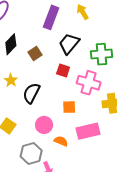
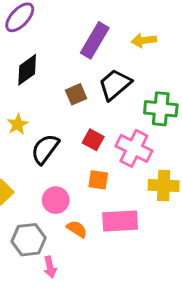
yellow arrow: (83, 12) -> (144, 40), turned -77
brown square: (35, 53) -> (76, 94), moved
red square: (63, 70) -> (93, 140), moved

